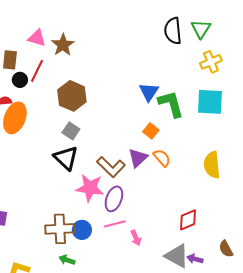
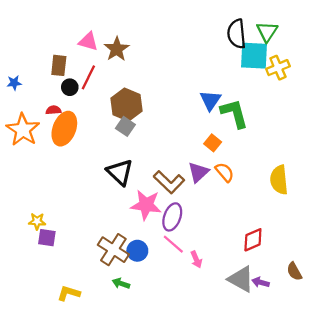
cyan square: (210, 102) -> (254, 56), moved
gray square: (71, 131) -> (125, 126), moved
pink line: (115, 224) -> (173, 244), turned 55
brown cross: (60, 229) -> (113, 250), turned 36

